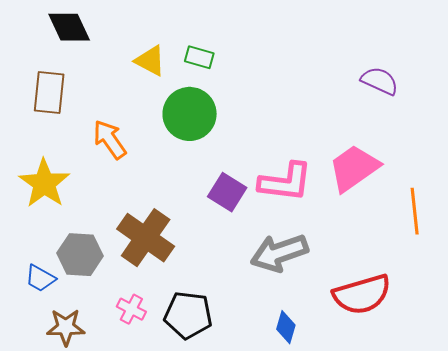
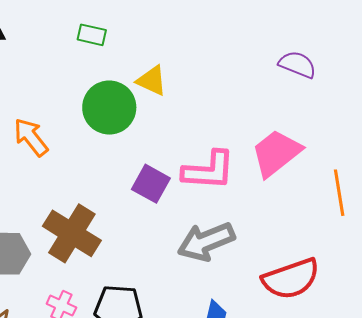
green rectangle: (199, 57) -> (92, 35), moved
yellow triangle: (150, 61) -> (152, 81), moved

